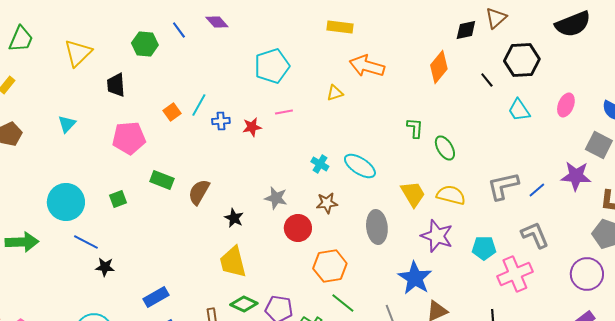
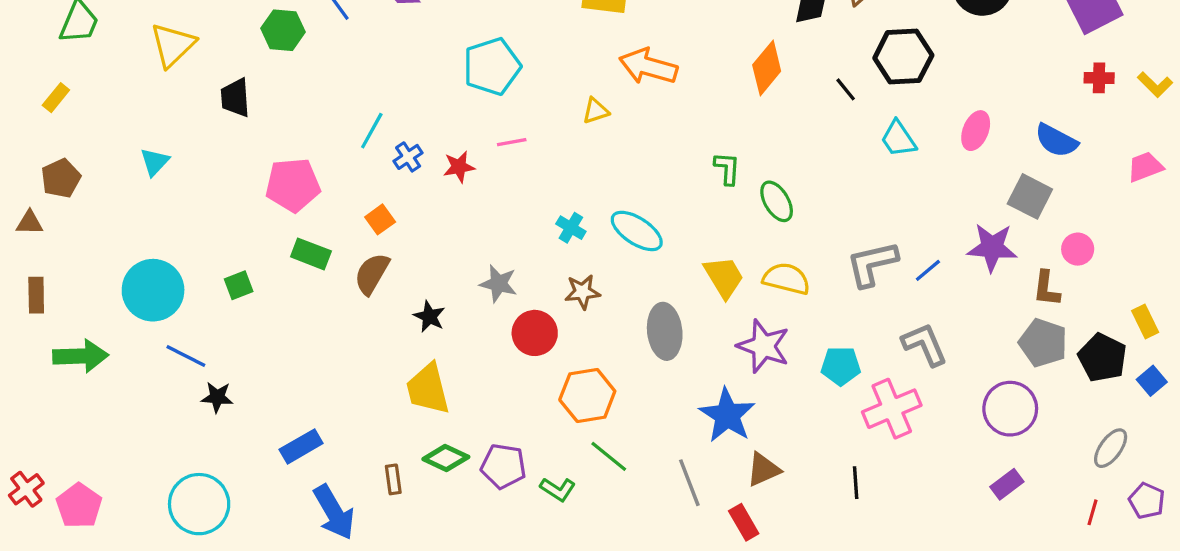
orange square: (172, 112) -> (380, 219), moved
blue cross: (221, 121) -> (408, 157), turned -30
pink pentagon: (129, 138) -> (293, 185), moved

